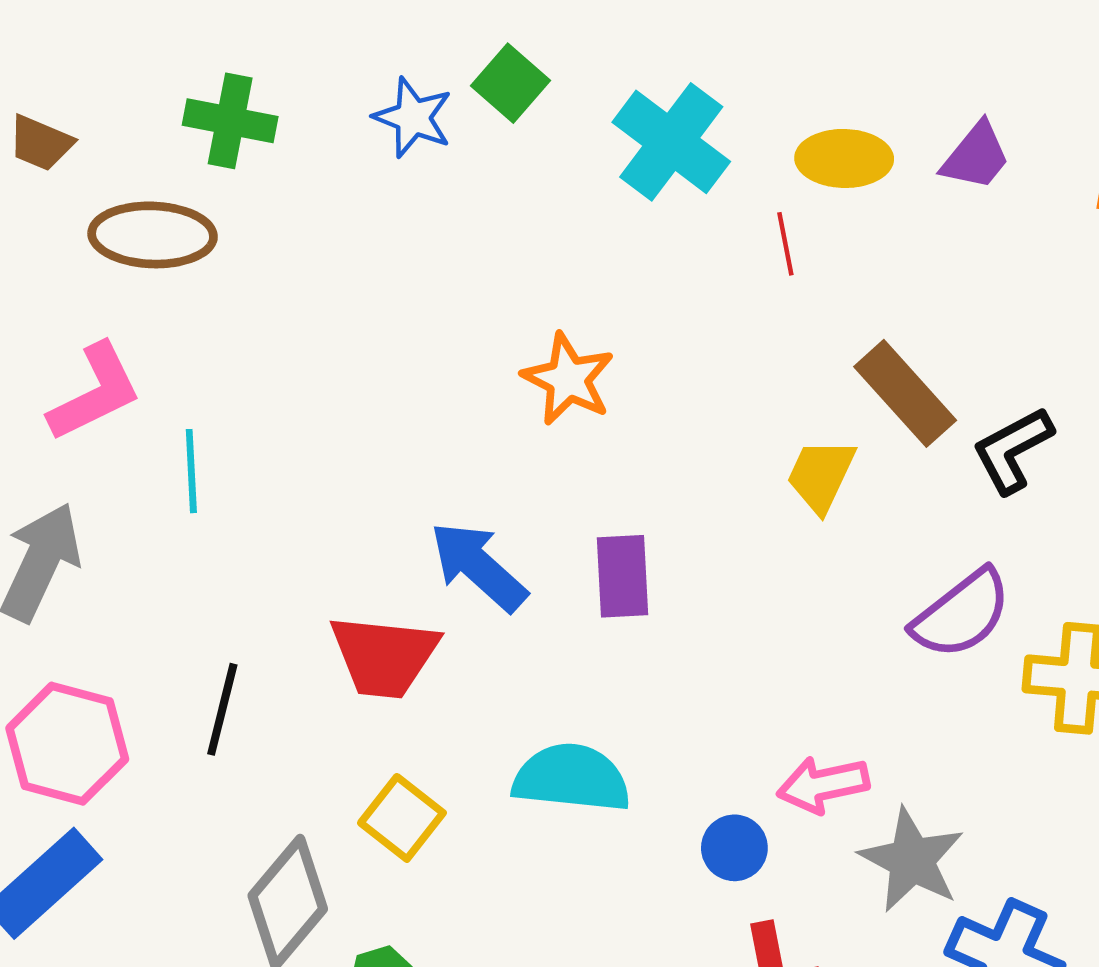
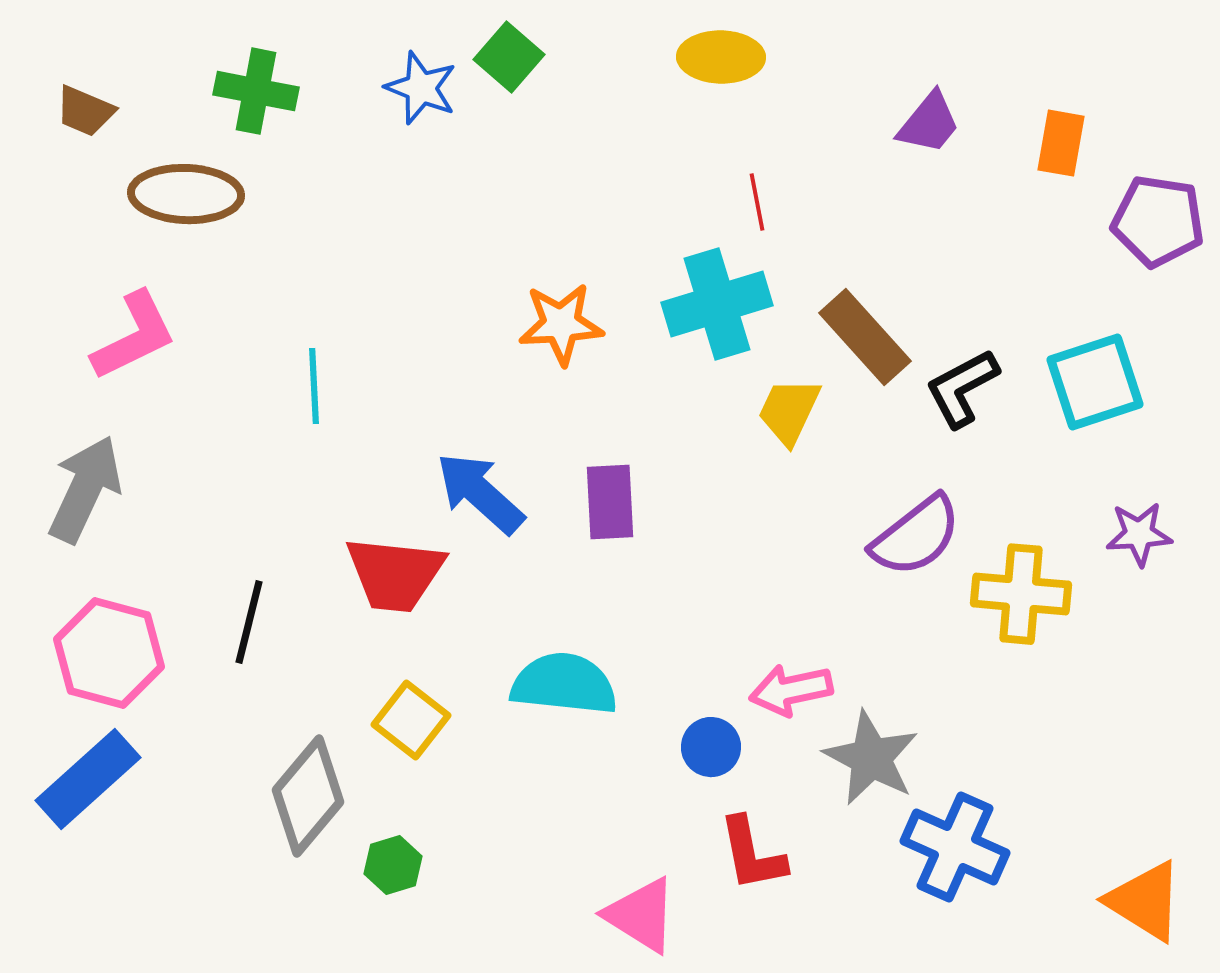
cyan cross: (671, 142) -> (717, 304), moved, turned 36
yellow ellipse: (844, 158) -> (721, 57), moved
orange star: (568, 379) -> (561, 324), turned -30
cyan line: (191, 471) -> (314, 386), moved

